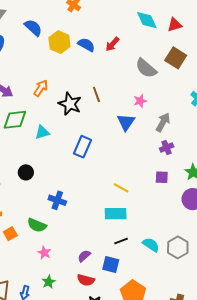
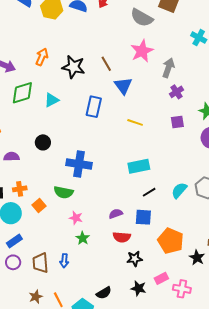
brown line: (96, 94) -> (106, 64), moved
pink star: (140, 101) -> (142, 51), size x1.6
blue triangle: (126, 122) -> (123, 86), moved
yellow line: (121, 188) -> (135, 122), moved
blue cross: (57, 200) -> (79, 164), size x1.4
cyan semicircle: (151, 245) -> (179, 190), turned -72
purple semicircle: (84, 256) -> (116, 214), turned 32
green star: (49, 282) -> (83, 238), moved

